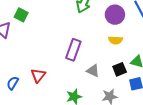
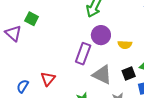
purple circle: (115, 15) -> (101, 35), moved
gray triangle: (93, 71) -> (102, 75), size x1.5

